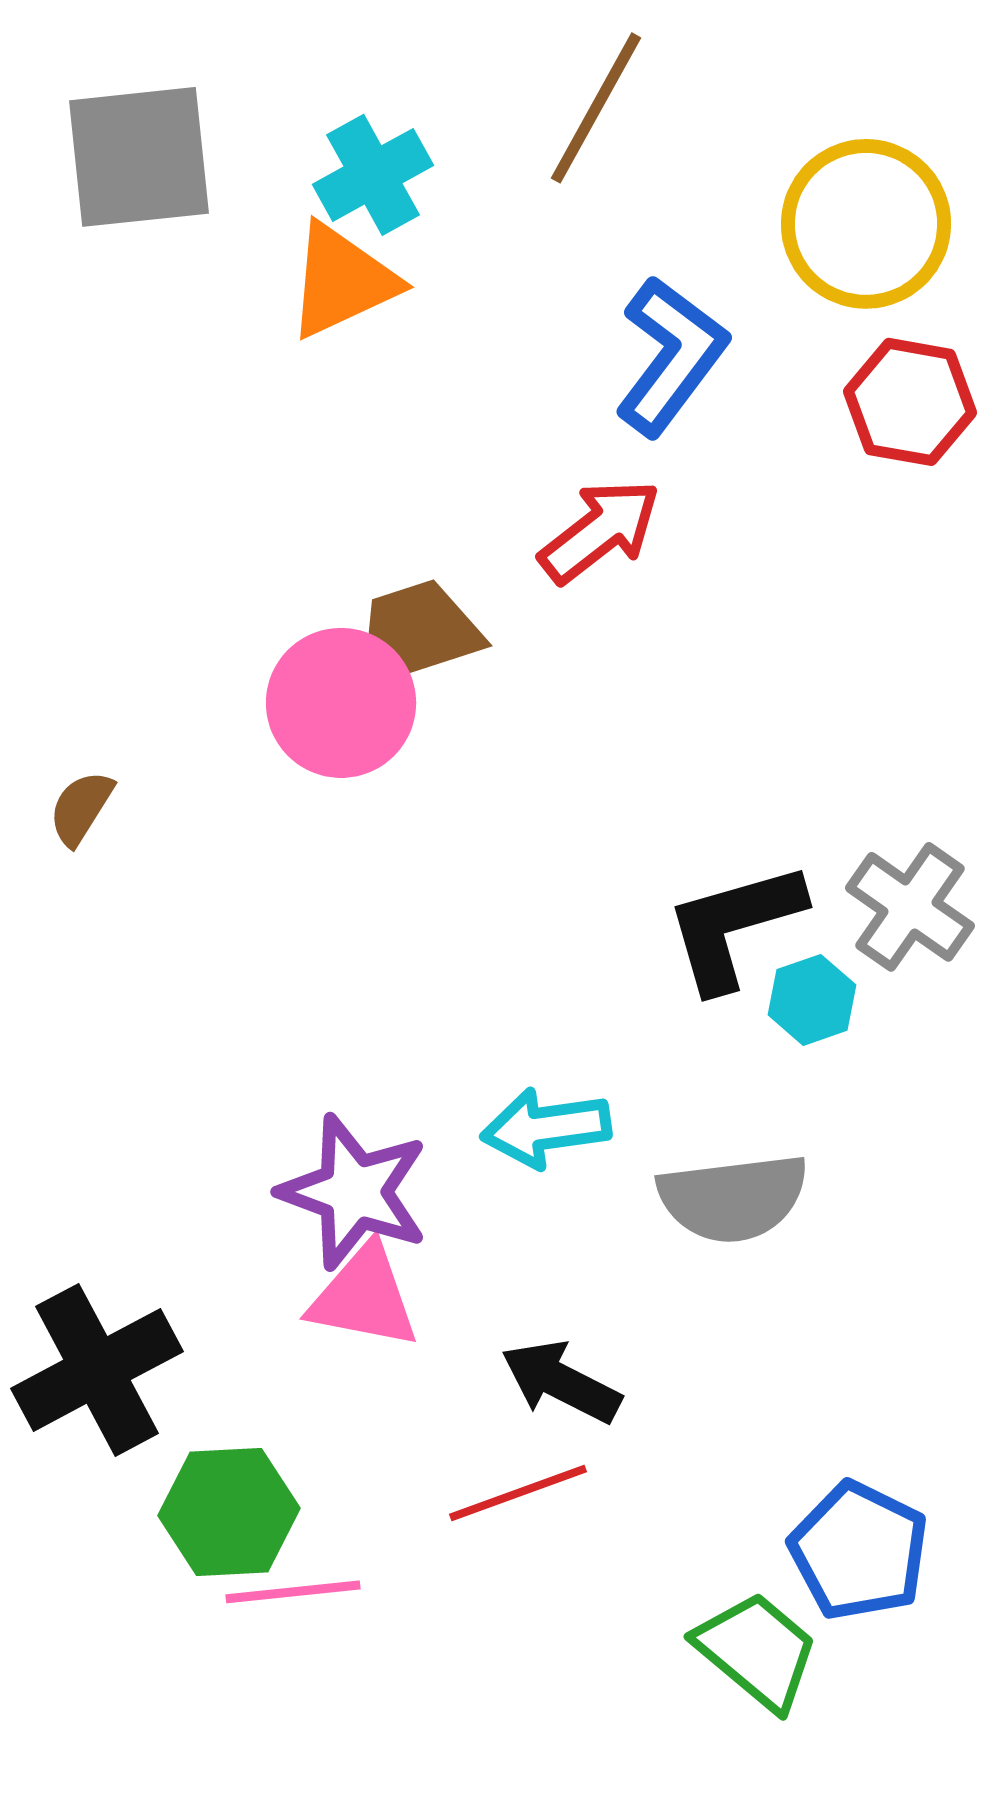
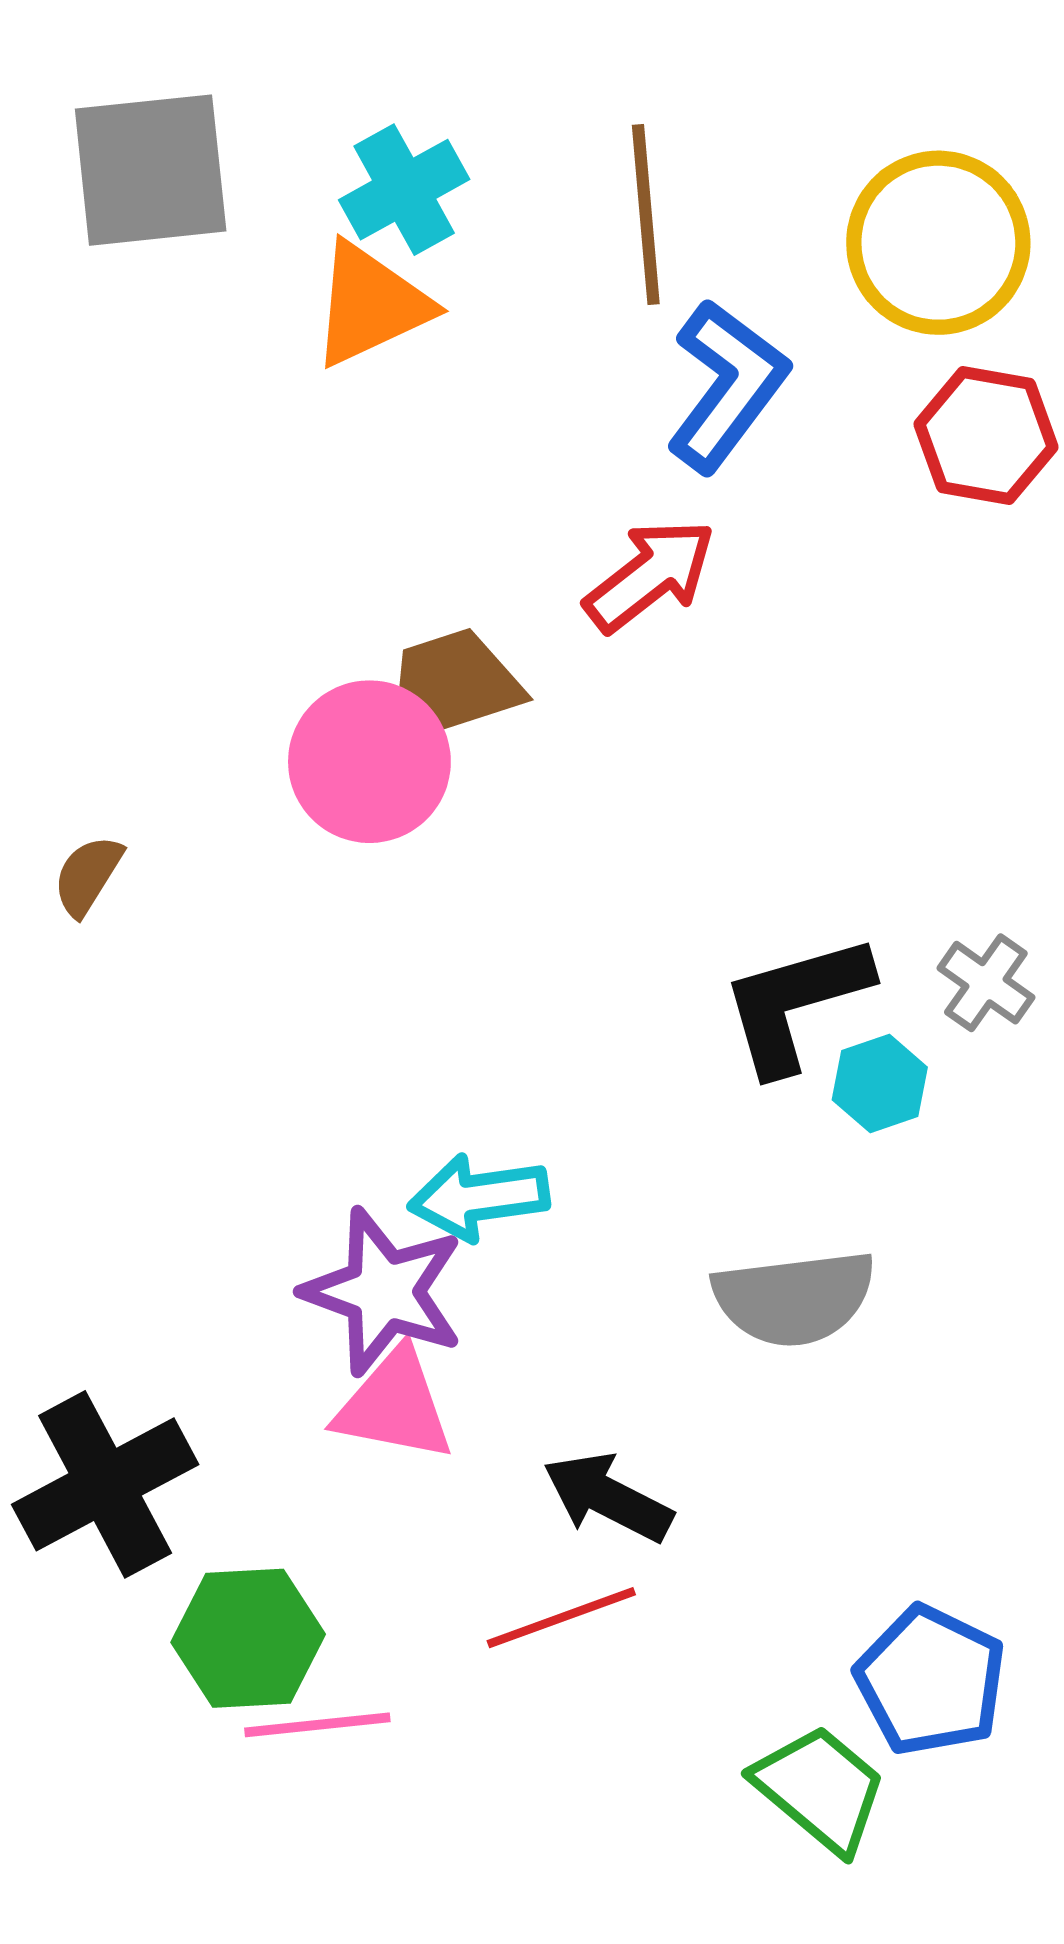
brown line: (596, 108) -> (646, 215), moved, turned -34
gray cross: (910, 907) -> (986, 983), size x0.7
cyan arrow: (546, 1128) -> (479, 1197), moved

